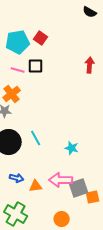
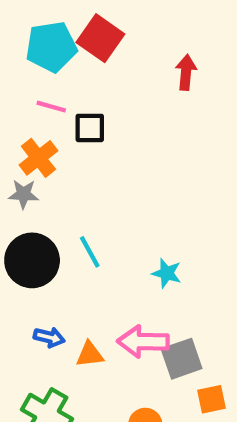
red square: (41, 38) -> (100, 38), size x1.5
red arrow: (90, 65) -> (186, 72), moved
black square: (36, 66) -> (90, 128), moved
orange square: (93, 197) -> (211, 399), moved

